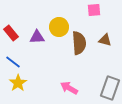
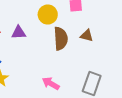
yellow circle: (59, 27) -> (48, 14), moved

